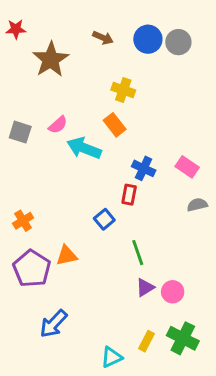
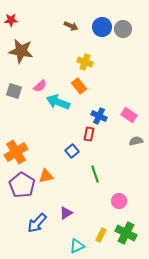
brown star: (51, 60) -> (21, 51), moved, turned -30
orange cross: (23, 221) -> (16, 152), size x1.6
purple triangle: (145, 287) -> (66, 213), moved

